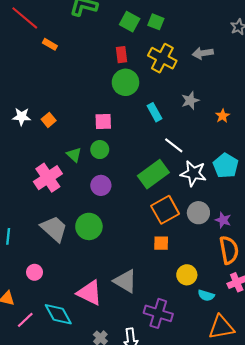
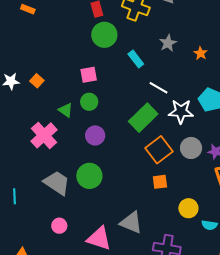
pink circle: (35, 272) -> (59, 226), moved

